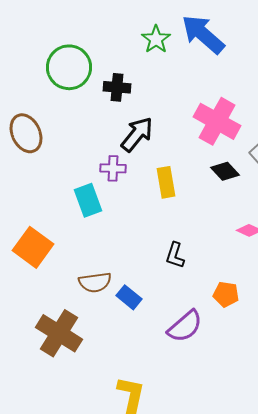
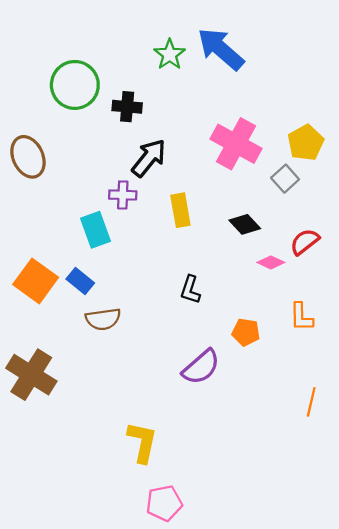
black diamond: (225, 171) -> (245, 224), moved
blue rectangle: (129, 297) -> (80, 281), moved
brown cross: (59, 333) -> (31, 375), moved

